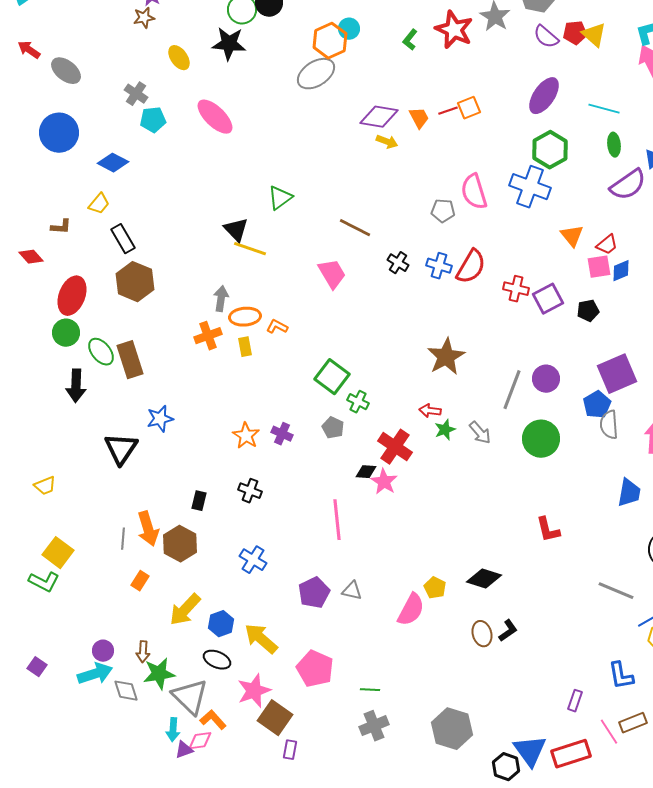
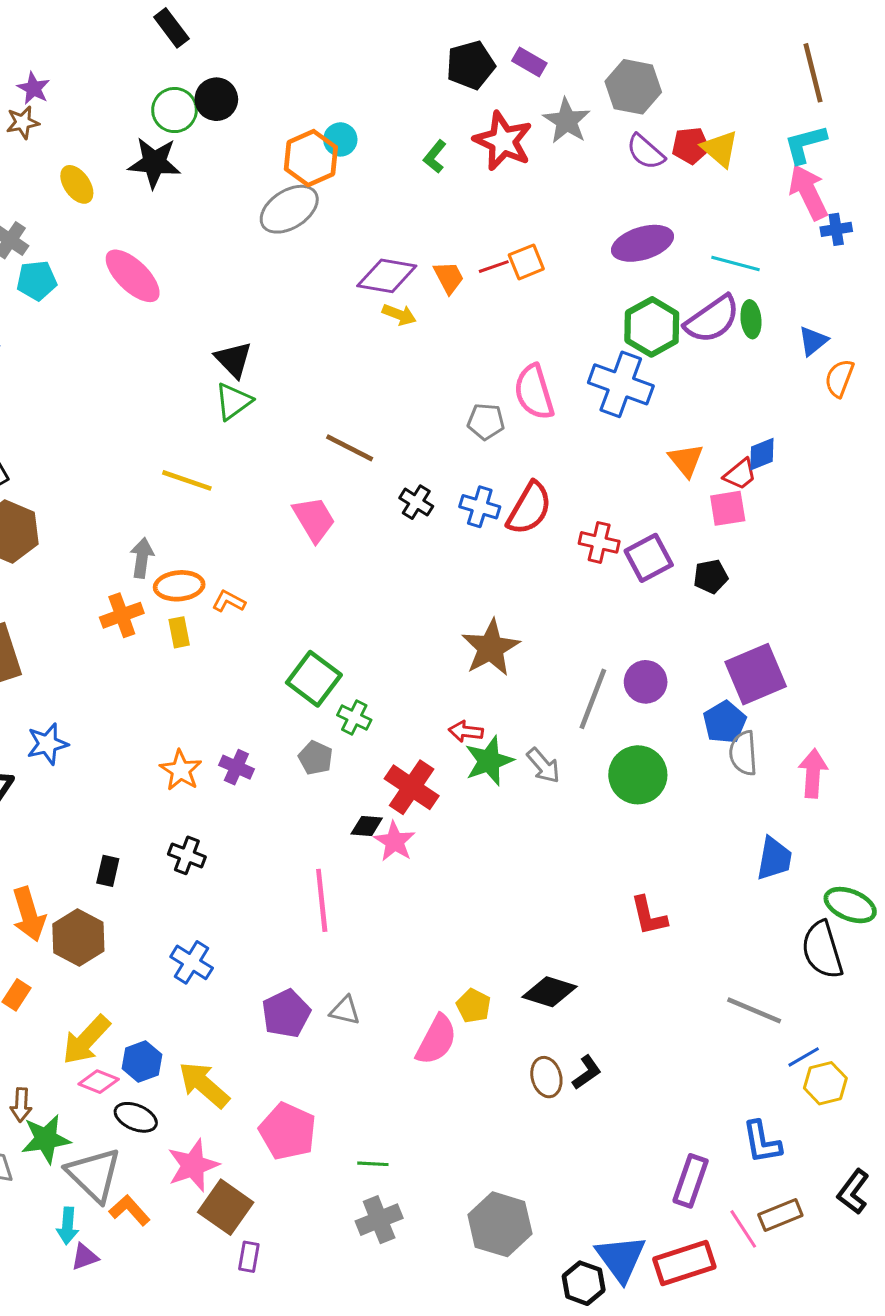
purple ellipse: (544, 96) -> (643, 243), turned 39
purple semicircle: (628, 185) -> (712, 319), moved
black triangle: (236, 230) -> (233, 360), moved
blue diamond: (621, 271) -> (762, 454), moved
green star: (445, 430) -> (489, 761), size x1.5
purple rectangle: (575, 701) -> (691, 1181), size x1.5
pink diamond: (200, 741) -> (99, 1082), moved, turned 30

